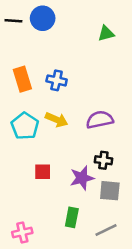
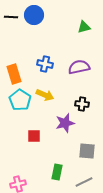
orange rectangle: (22, 79) -> (14, 74), moved
purple semicircle: (100, 120) -> (79, 67), moved
black cross: (103, 160) -> (82, 104), moved
purple star: (82, 178) -> (65, 123), moved

